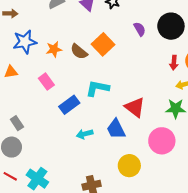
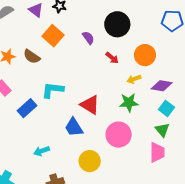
purple semicircle: (140, 29) -> (88, 38), moved
orange square: (103, 44) -> (53, 36), moved
red arrow: (174, 63) -> (112, 58), moved, turned -48
cyan arrow: (85, 134) -> (42, 151), moved

